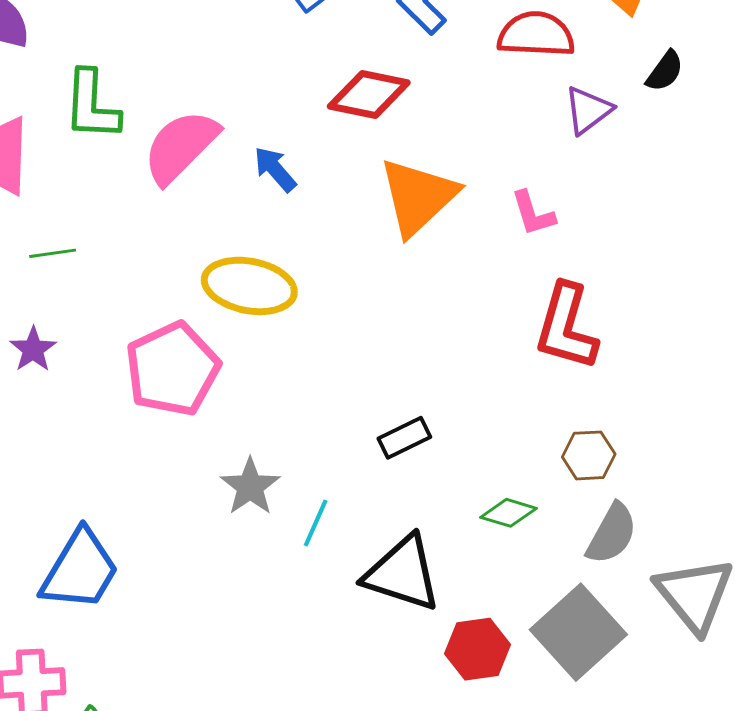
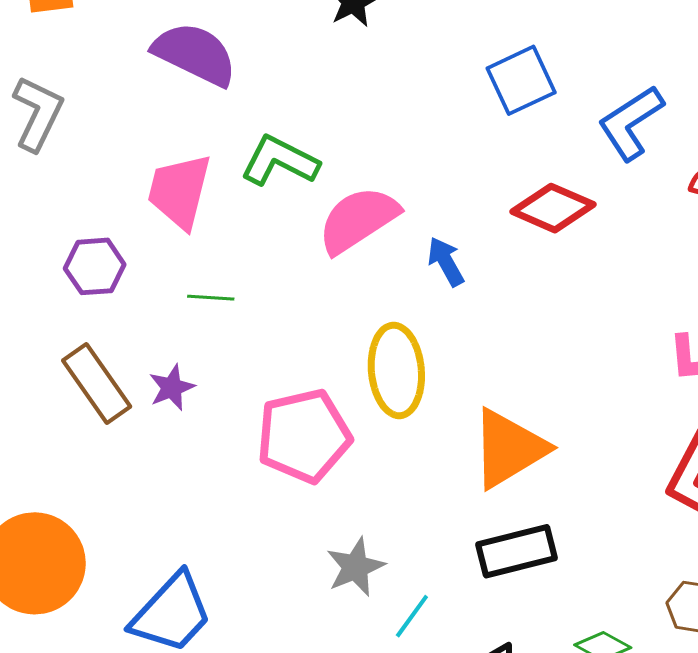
green L-shape: (92, 105) -> (280, 161), turned 102
orange triangle: (418, 197) -> (509, 449), moved
yellow ellipse: (249, 286) -> (396, 370), turned 62
black rectangle: (404, 438) -> (517, 551), size x1.5

